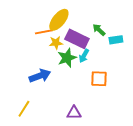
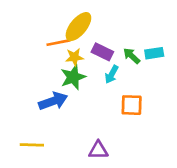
green arrow: (99, 30) -> (132, 56), moved
purple rectangle: (77, 39) -> (102, 52), size x0.7
green star: (67, 58) -> (73, 77), moved
yellow line: (24, 109) -> (32, 145), turned 60

